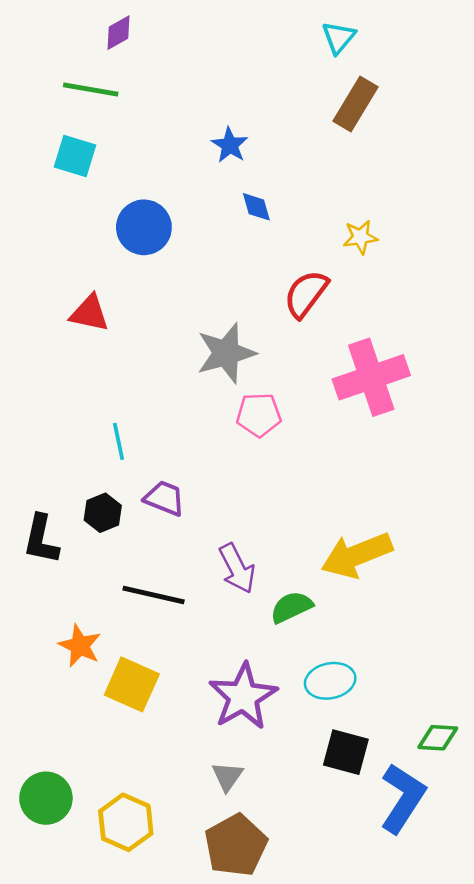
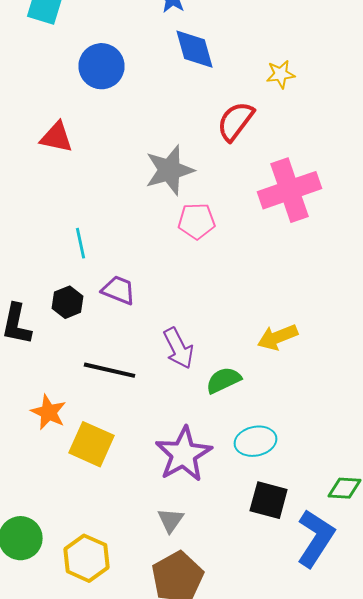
blue diamond: (256, 207) -> (194, 49), size x1.6
yellow arrow: (357, 555) -> (278, 337), size x0.7

